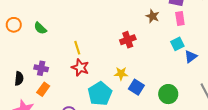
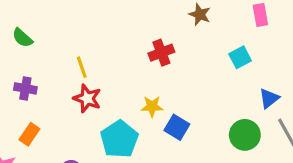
pink rectangle: (180, 19) -> (260, 15), moved
blue triangle: (191, 57) -> (269, 98), moved
purple cross: (41, 68) -> (25, 88), moved
green circle: (168, 94) -> (245, 135), moved

